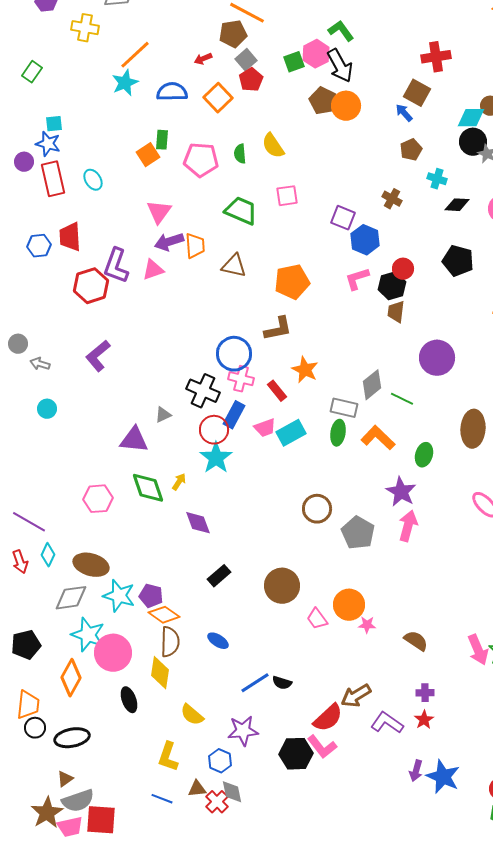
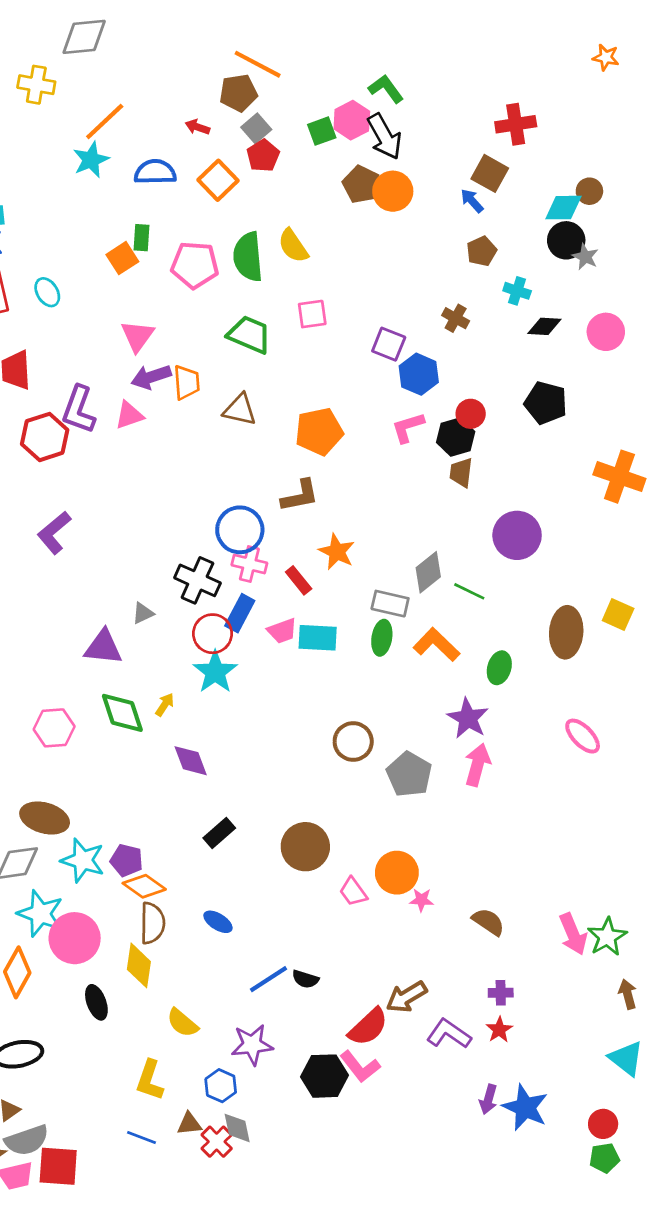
red arrow: (203, 59) -> (197, 127), turned 42
green semicircle: (240, 154) -> (248, 257), size x1.8
cyan rectangle: (291, 433) -> (318, 638), turned 32

